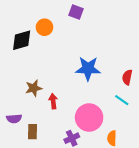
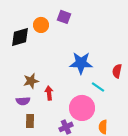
purple square: (76, 12) -> (64, 17), moved
cyan line: (122, 100) -> (98, 87), moved
purple semicircle: (14, 119) -> (23, 101), moved

